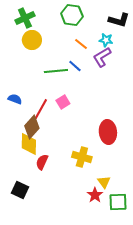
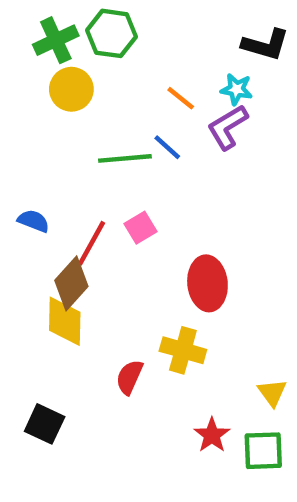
green hexagon: (72, 15) -> (112, 33), moved
red ellipse: (108, 132) -> (207, 283), moved
red semicircle: (42, 162) -> (129, 377), moved
yellow triangle: (104, 182) -> (272, 393), moved

